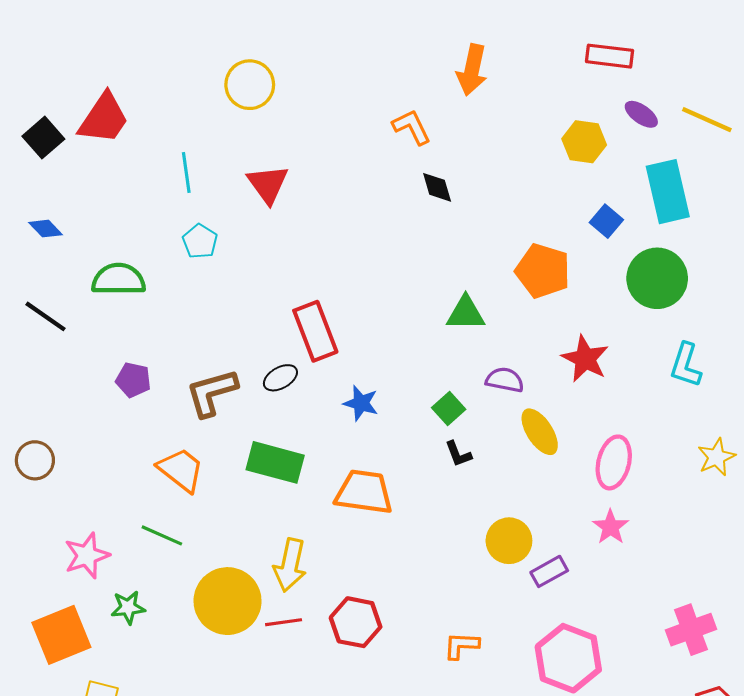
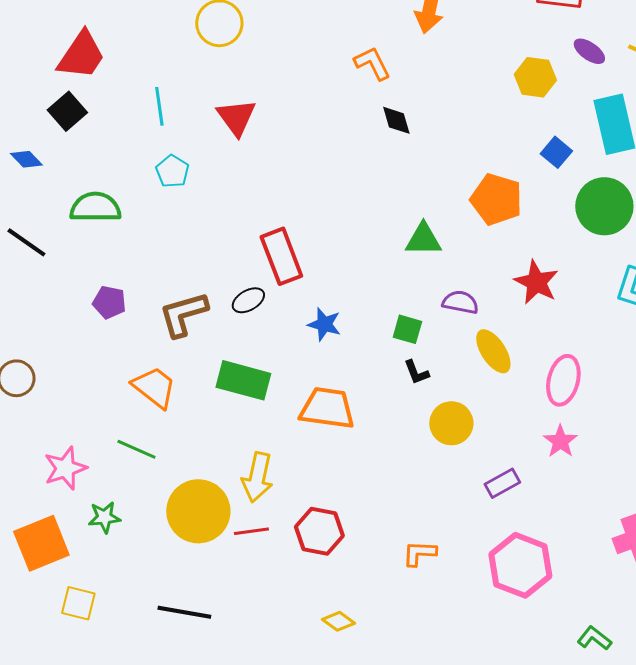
black square: (43, 138) -> (67, 111), moved
green square: (449, 408) -> (407, 329), turned -32
yellow circle: (509, 541) -> (451, 423), moved

